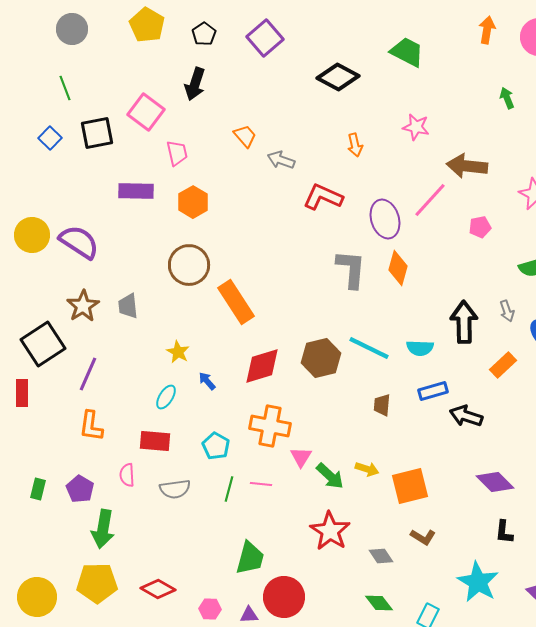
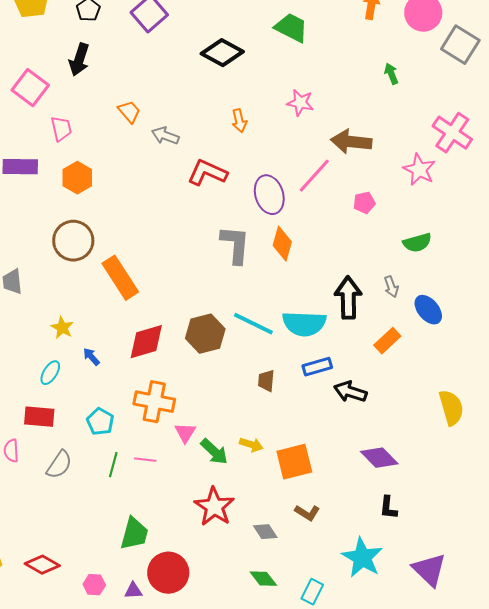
cyan semicircle: (420, 348) -> (304, 324), size x1.6
gray semicircle: (175, 489) -> (59, 465), turned -48

